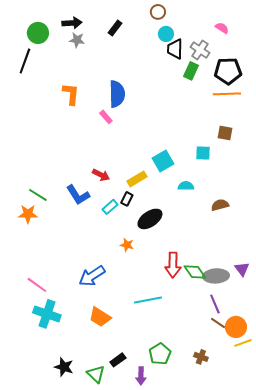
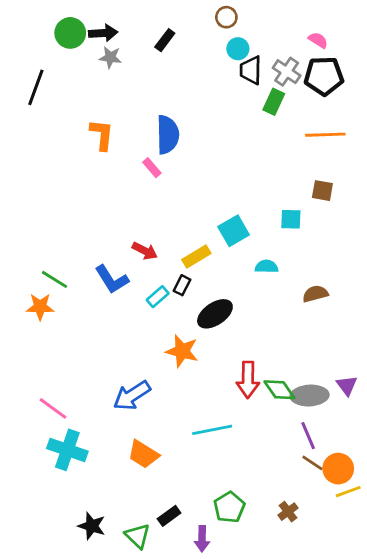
green circle: (38, 33) -> (70, 33), moved
black pentagon: (228, 71) -> (324, 76), moved
orange star: (127, 245) -> (182, 351), size x1.6
brown cross: (201, 357) -> (288, 512), turned 32

